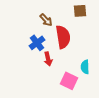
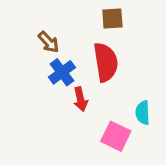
brown square: (80, 11) -> (112, 18), moved
brown arrow: (46, 20) -> (49, 42), moved

